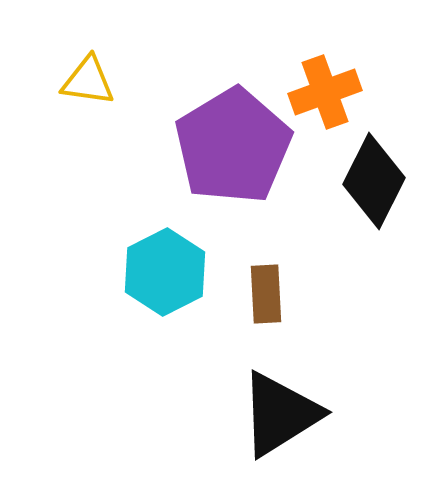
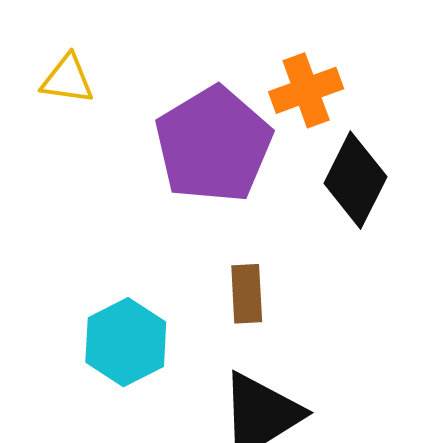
cyan hexagon: (165, 272) -> (126, 342), moved

